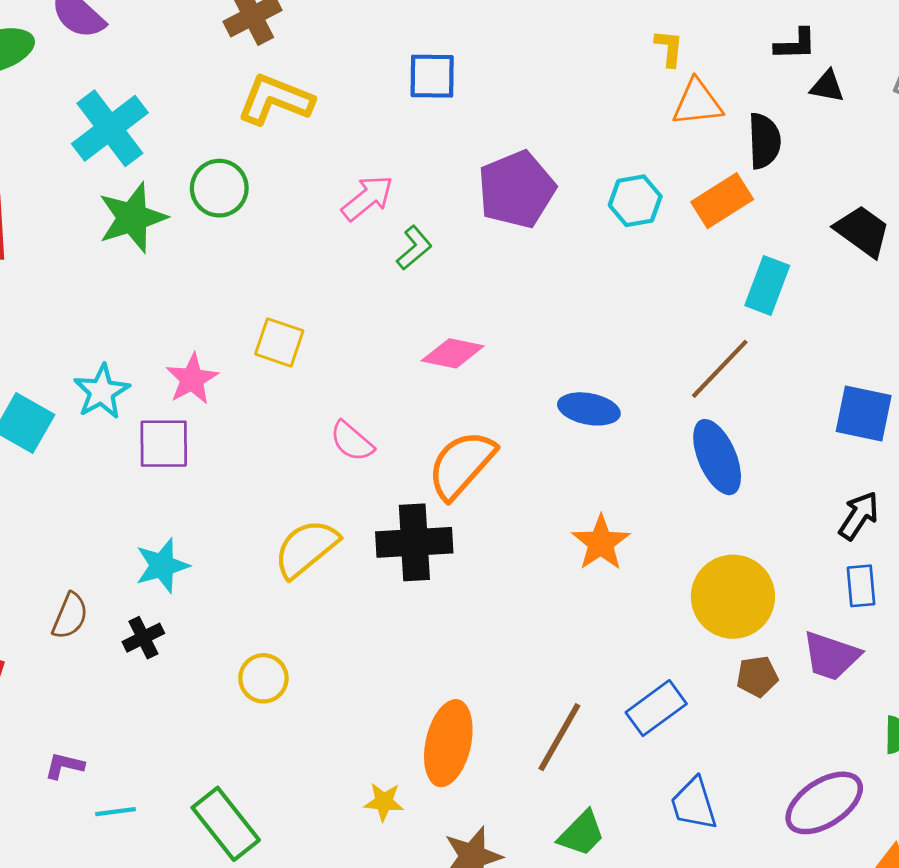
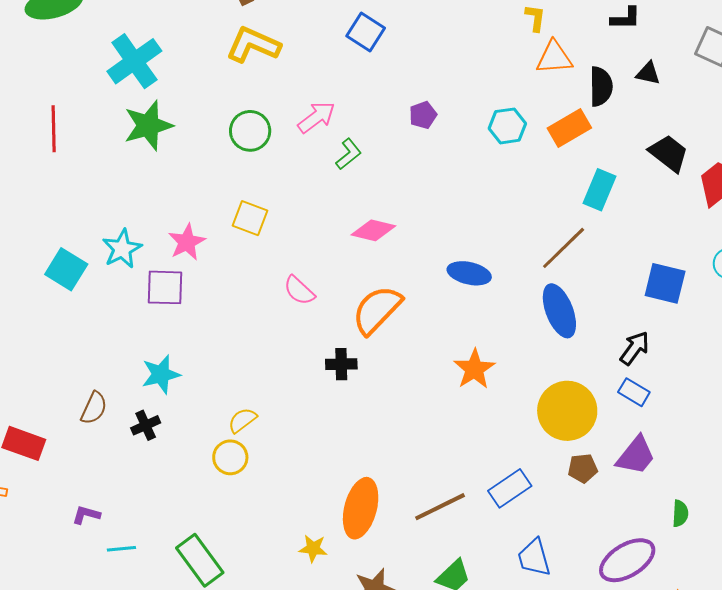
blue square: (432, 76) -> (366, 32), turned 30
black triangle: (827, 86) -> (648, 73), moved
green circle: (219, 188) -> (250, 131), moved
purple pentagon: (517, 190) -> (423, 115), size x0.5
black arrow: (859, 516) -> (635, 348), moved
black cross: (414, 542) -> (341, 364), size x0.6
yellow semicircle: (306, 548) -> (242, 420), moved, size x0.6
blue rectangle: (861, 586) -> (634, 392), moved, turned -56
purple trapezoid: (831, 656) -> (636, 456), turned -72
brown line: (559, 737) -> (440, 507), turned 32

